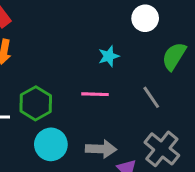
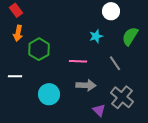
cyan star: (109, 56) -> (96, 36), moved
green hexagon: (36, 103) -> (39, 49), moved
gray arrow: (101, 149) -> (86, 85), moved

